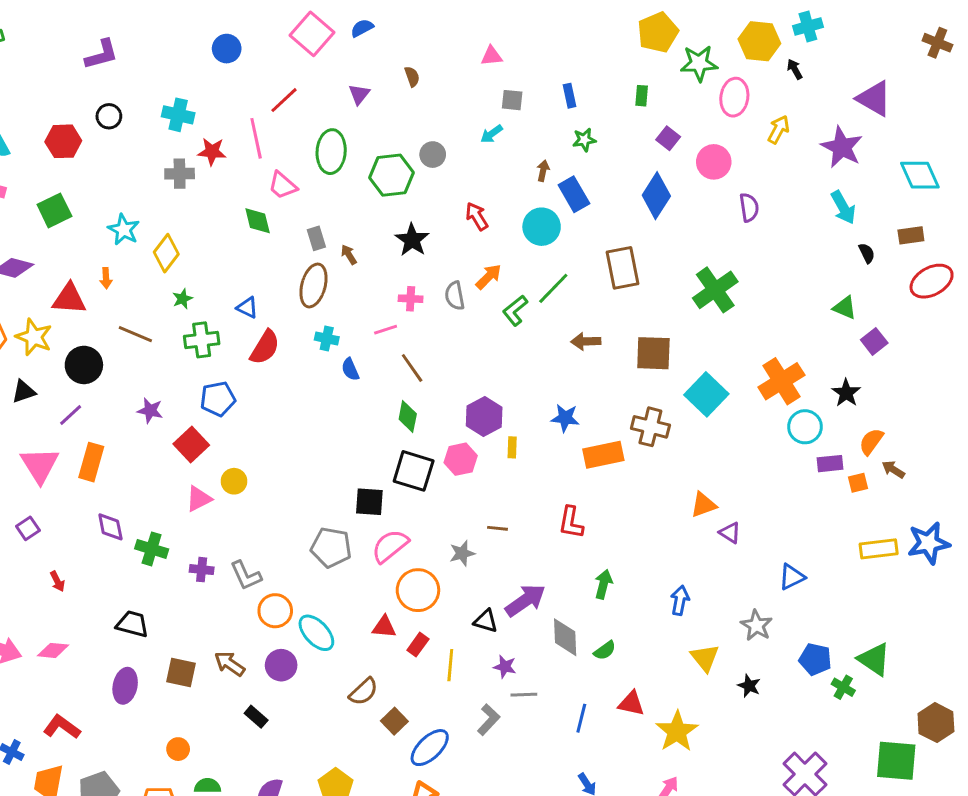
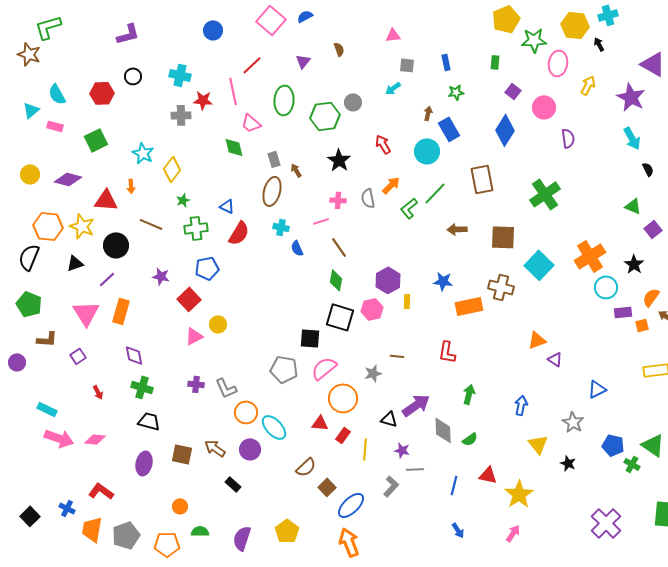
green cross: (152, 549) -> (142, 387), moved

